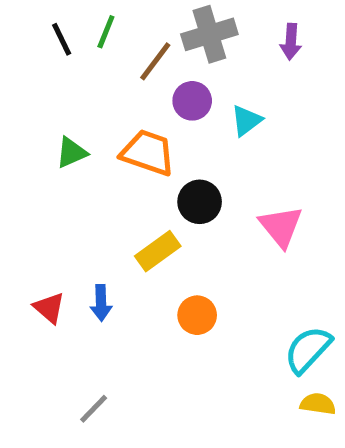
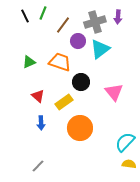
gray cross: (209, 34) -> (95, 22), moved
cyan triangle: (246, 121) -> (100, 49), size x1.5
red triangle: (49, 308) -> (38, 96), moved
orange circle: (197, 315) -> (80, 128), size x1.6

